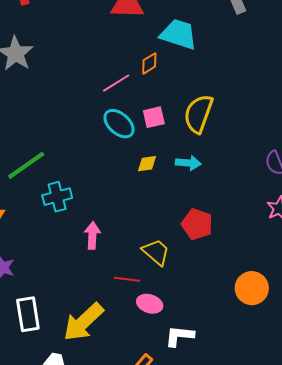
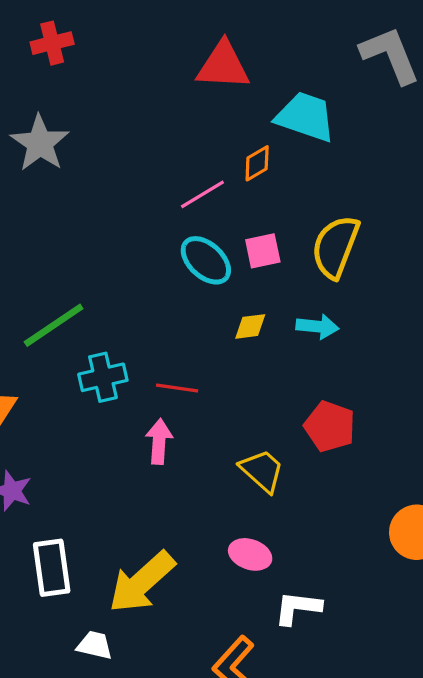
red line: (127, 279) -> (177, 388), moved

